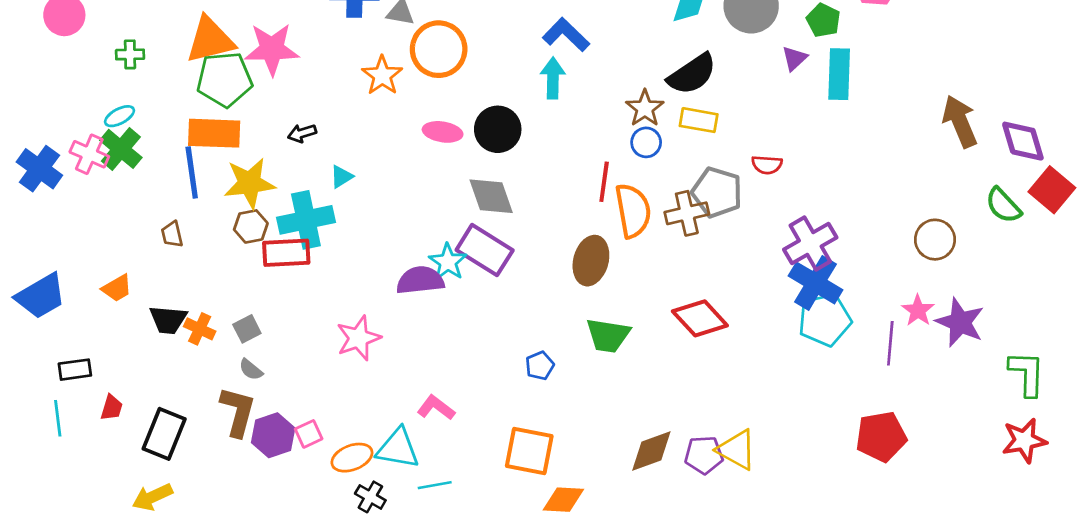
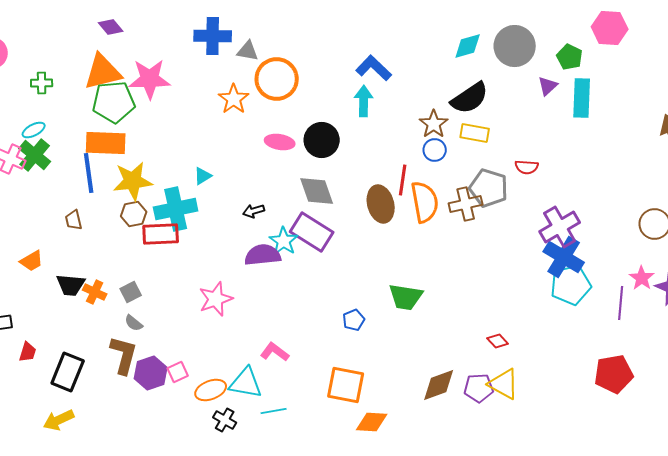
black arrow: (302, 133) -> (254, 211), moved
brown ellipse: (591, 261) -> (381, 204), moved, turned -30
red diamond: (700, 318) -> (498, 341), moved, size x0.5

